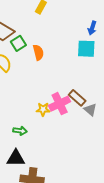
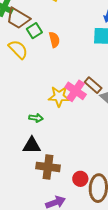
pink cross: (60, 104) -> (76, 91), turned -30
yellow star: (43, 109) -> (59, 96), size x1.5

